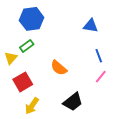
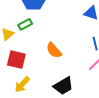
red square: (23, 82) -> (16, 60), turned 36

